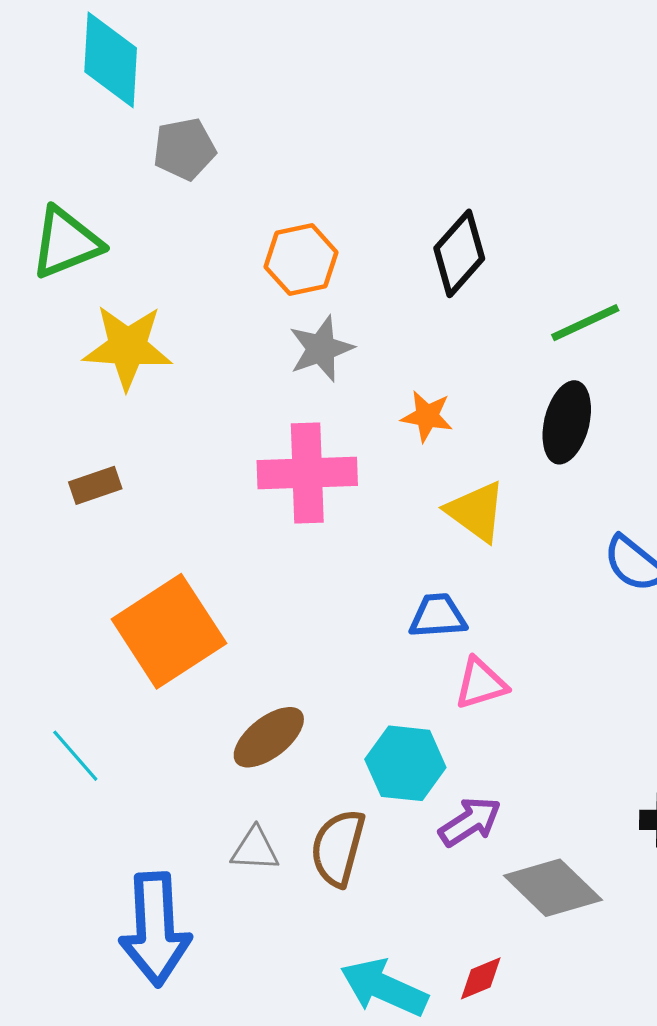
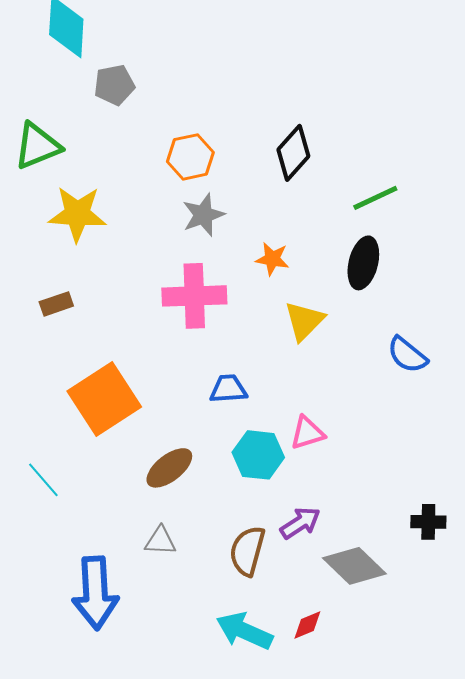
yellow triangle: (476, 511) -> (304, 321), turned 39
blue trapezoid: (438, 616) -> (228, 389), moved
cyan hexagon: (405, 763) -> (258, 455), moved
brown semicircle: (338, 848) -> (247, 551), moved

